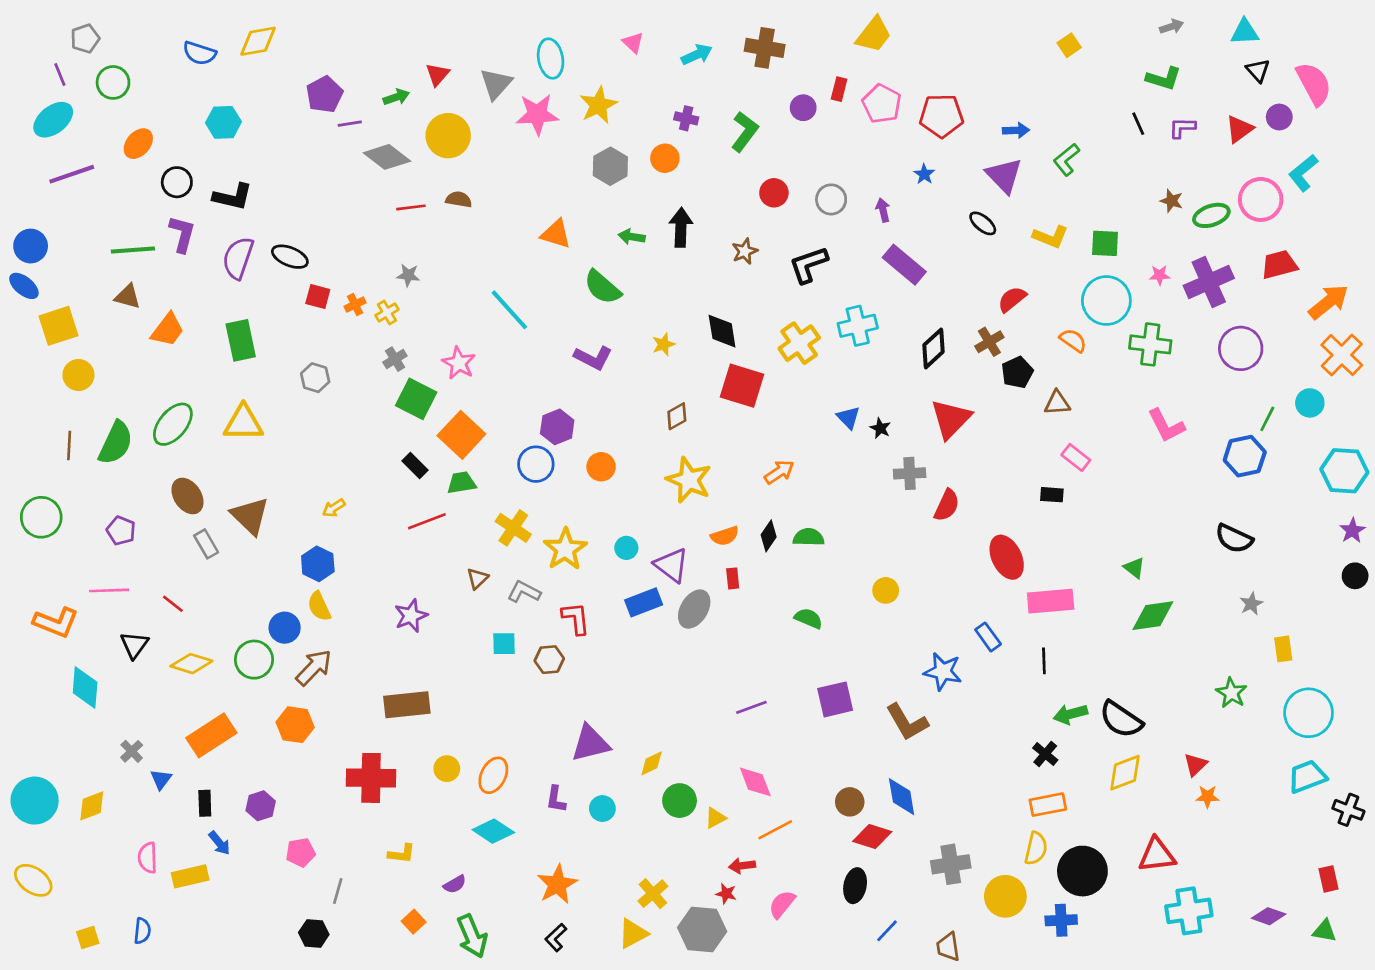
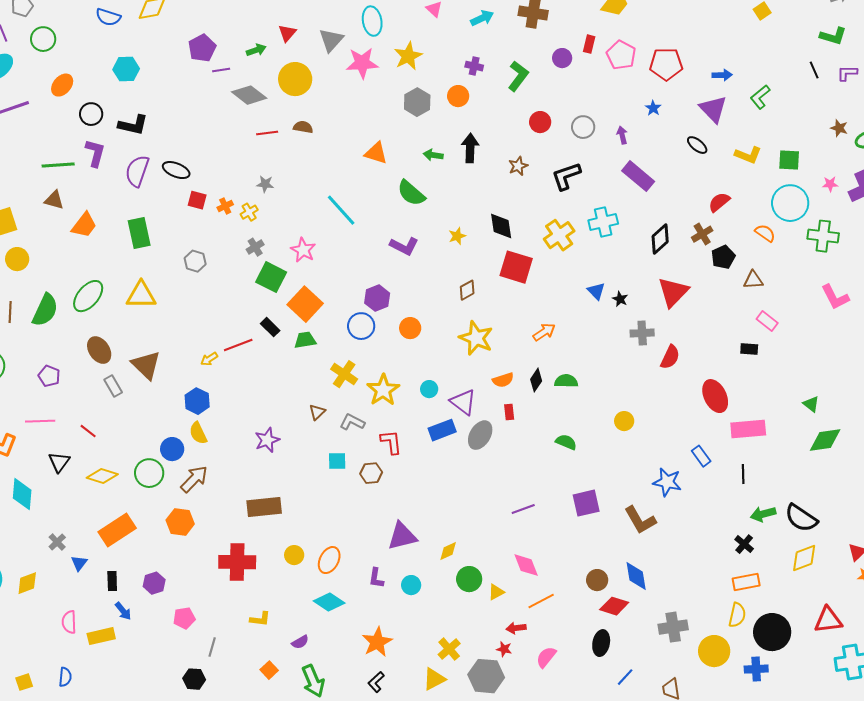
red line: (427, 521) -> (238, 345), moved

